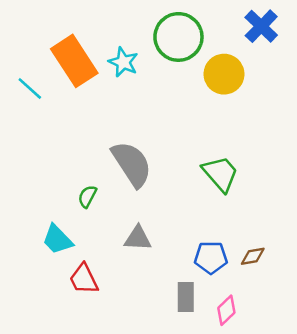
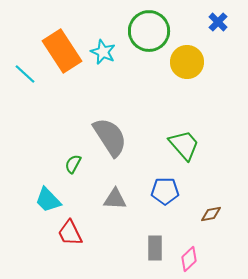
blue cross: (261, 26) -> (218, 22), size x0.7
blue pentagon: (211, 257) -> (165, 191), moved

